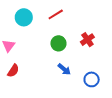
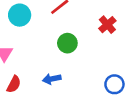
red cross: (87, 40) -> (107, 25), moved
blue arrow: (64, 69) -> (52, 79), moved, turned 136

